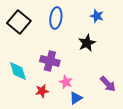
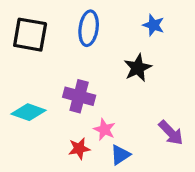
black square: (19, 22) -> (30, 35), turned -30
cyan diamond: (18, 71) -> (28, 112), turned -55
red star: (42, 91) -> (79, 149), moved

